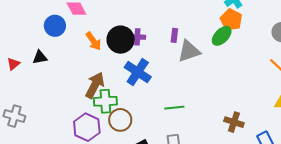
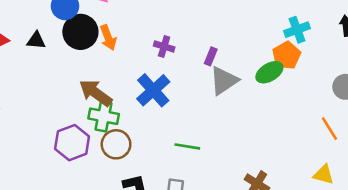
black circle: (121, 40) -> (80, 32), moved
gray triangle: (189, 51) -> (224, 81), turned -30
brown arrow: (95, 85) -> (96, 93), turned -96

